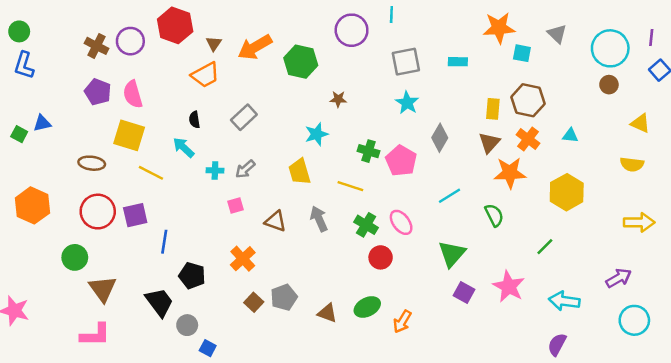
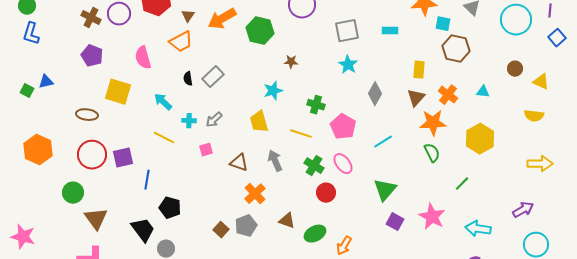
brown circle: (609, 85) -> (515, 69), moved
pink semicircle: (133, 94) -> (143, 58), moved
brown hexagon: (528, 100) -> (456, 49), moved
black semicircle: (194, 120) -> (188, 79), moved
pink pentagon: (401, 161) -> (343, 127), moved
yellow line: (151, 173) -> (164, 138), moved
green semicircle: (494, 215) -> (432, 153), moved
orange cross: (243, 259) -> (255, 194), moved
brown triangle: (327, 313) -> (287, 221), moved

